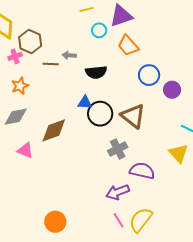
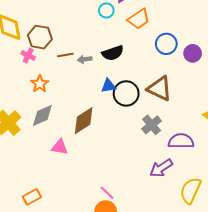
orange trapezoid: (128, 45) -> (139, 19), turned -70
gray arrow: (69, 55) -> (85, 59), moved
pink cross: (15, 56) -> (28, 55), turned -32
pink line: (119, 220) -> (107, 193), moved

